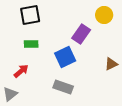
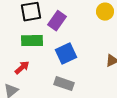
purple rectangle: (81, 34) -> (57, 21), moved
green rectangle: (31, 44) -> (32, 41), size x1.5

